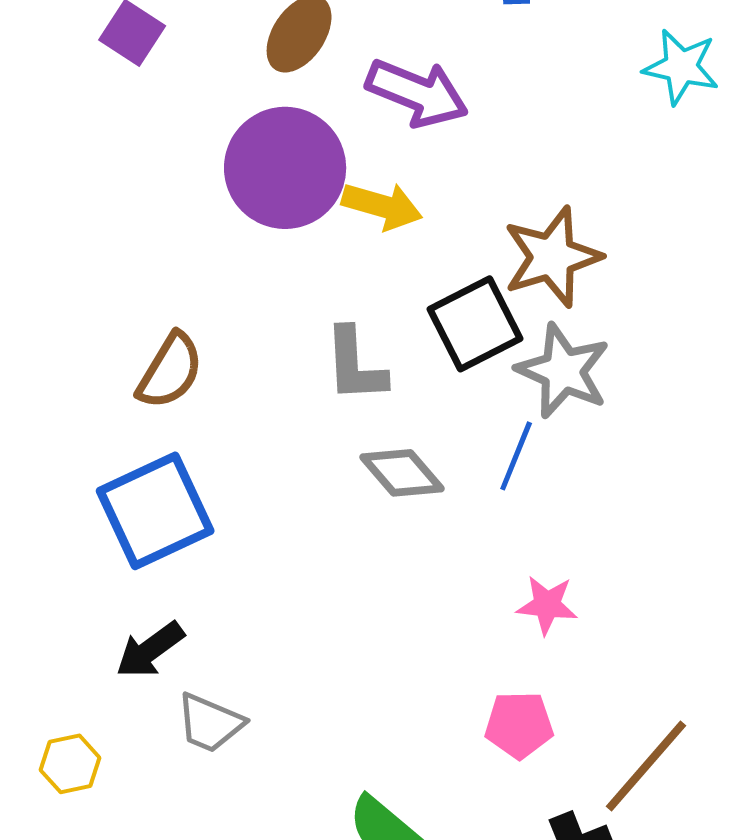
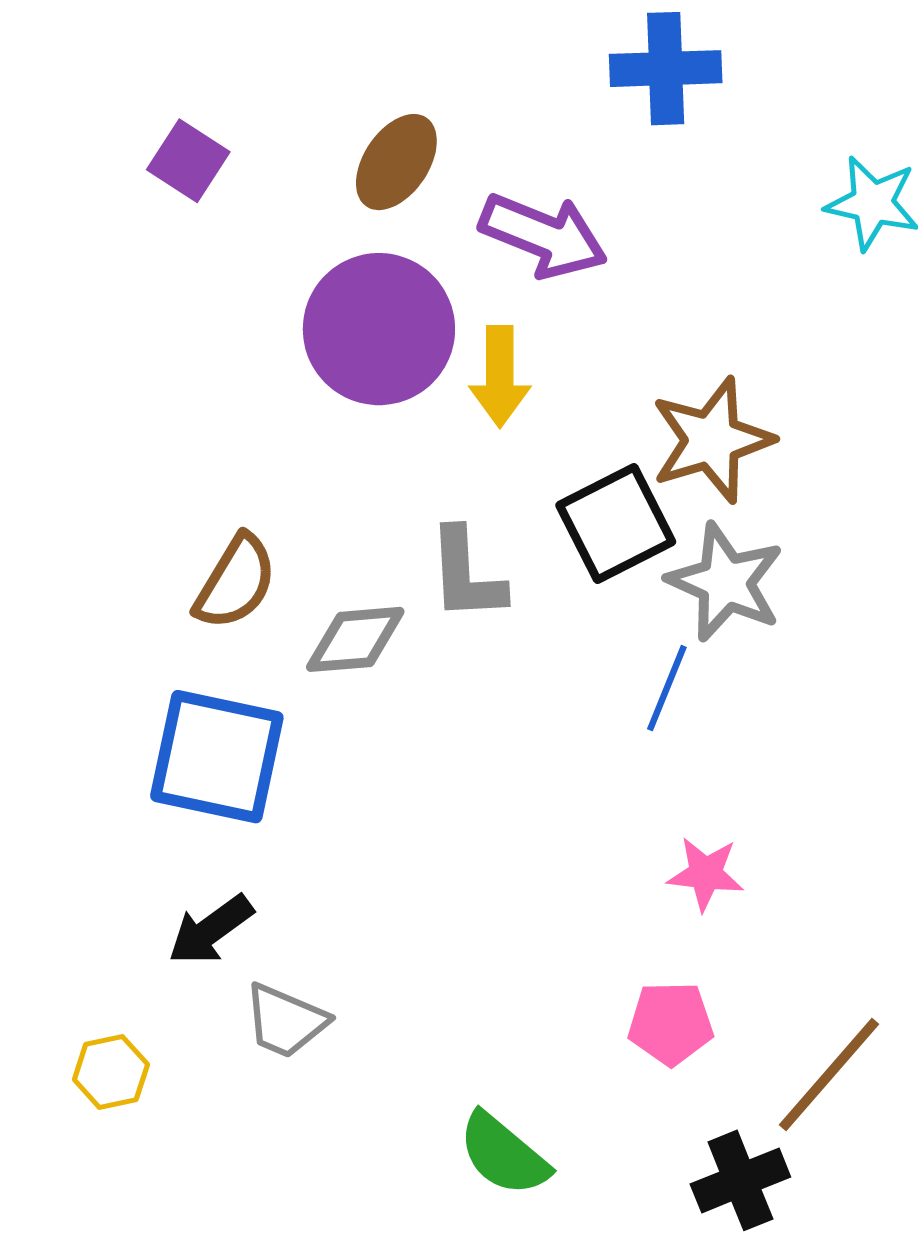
yellow arrow: (382, 206) -> (500, 376), turned 74
gray diamond: (402, 473) -> (355, 639), moved, turned -54
blue square: (155, 511) -> (217, 757), turned 37

